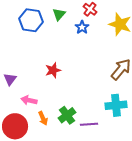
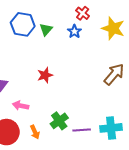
green triangle: (59, 14) -> (46, 29), moved
cyan cross: (116, 105) -> (111, 128), moved
orange arrow: (43, 118) -> (35, 132), moved

